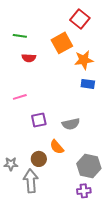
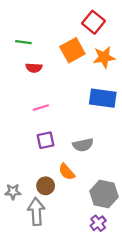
orange star: (84, 60) -> (104, 57), moved
blue rectangle: (88, 84) -> (103, 98), size x1.6
pink line: (20, 97) -> (41, 108), moved
purple cross: (84, 191) -> (98, 223), turned -32

